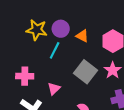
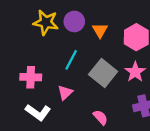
orange triangle: (82, 36) -> (100, 30), turned 32
cyan line: (55, 50) -> (71, 60), moved

